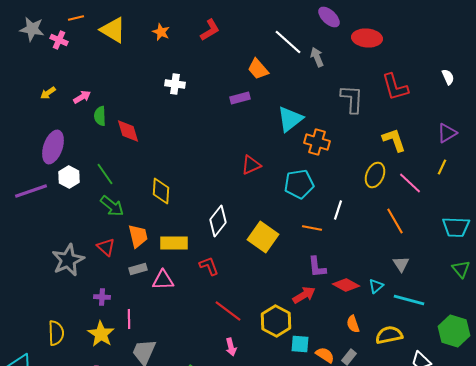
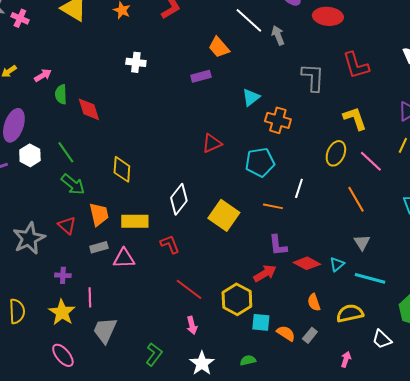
cyan triangle: (290, 119) -> (251, 97), size x0.7

